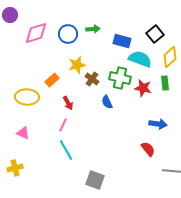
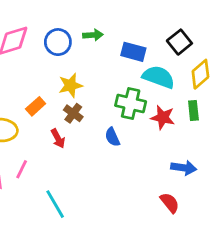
brown cross: (92, 79) -> (73, 113), moved
pink line: (63, 125) -> (22, 169), moved

